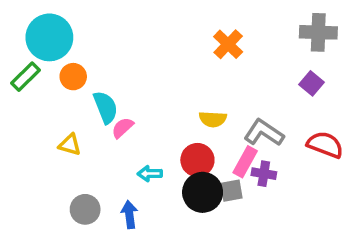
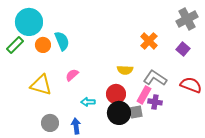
gray cross: (318, 32) -> (187, 19), turned -30
orange cross: (228, 44) -> (149, 41), moved
cyan semicircle: (106, 107) -> (62, 41), moved
yellow triangle: (70, 145) -> (41, 85), size x1.6

